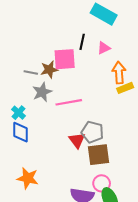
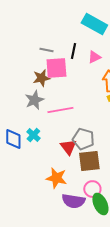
gray line: (31, 73) -> (46, 50), moved
cyan cross: (18, 113) -> (33, 135), moved
orange star: (28, 178) -> (56, 178), moved

